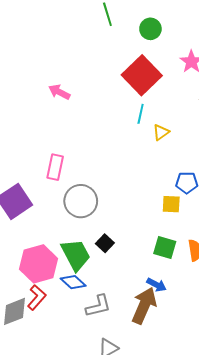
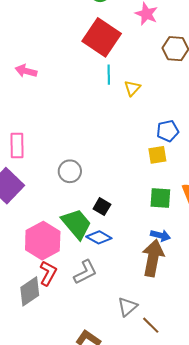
pink rectangle: (55, 167) -> (17, 145), moved
gray circle: (81, 201) -> (70, 171), size x0.7
blue diamond: (73, 282) -> (99, 237), moved
gray L-shape: (98, 306) -> (85, 272), moved

